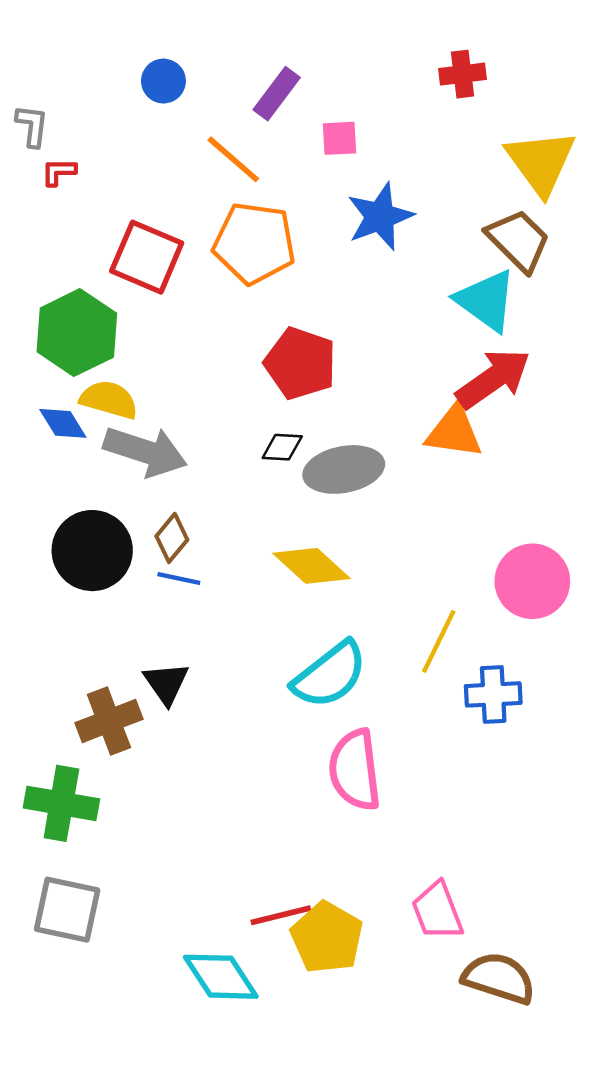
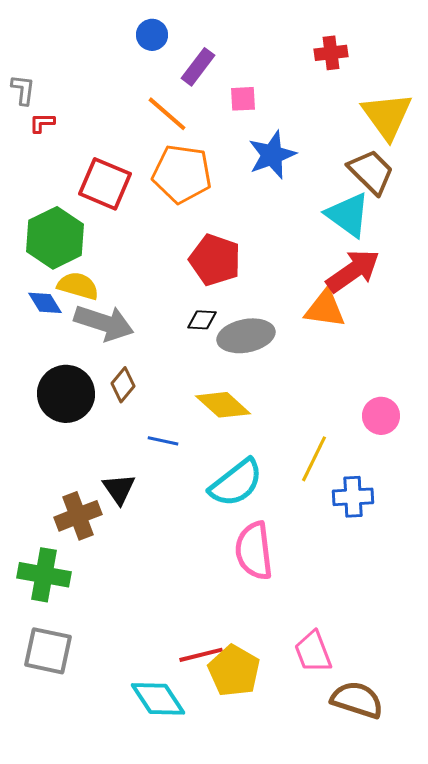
blue circle: (163, 81) -> (152, 35), moved
blue line: (179, 578) -> (163, 441), moved
pink circle: (532, 581) -> (381, 416), size x0.7

